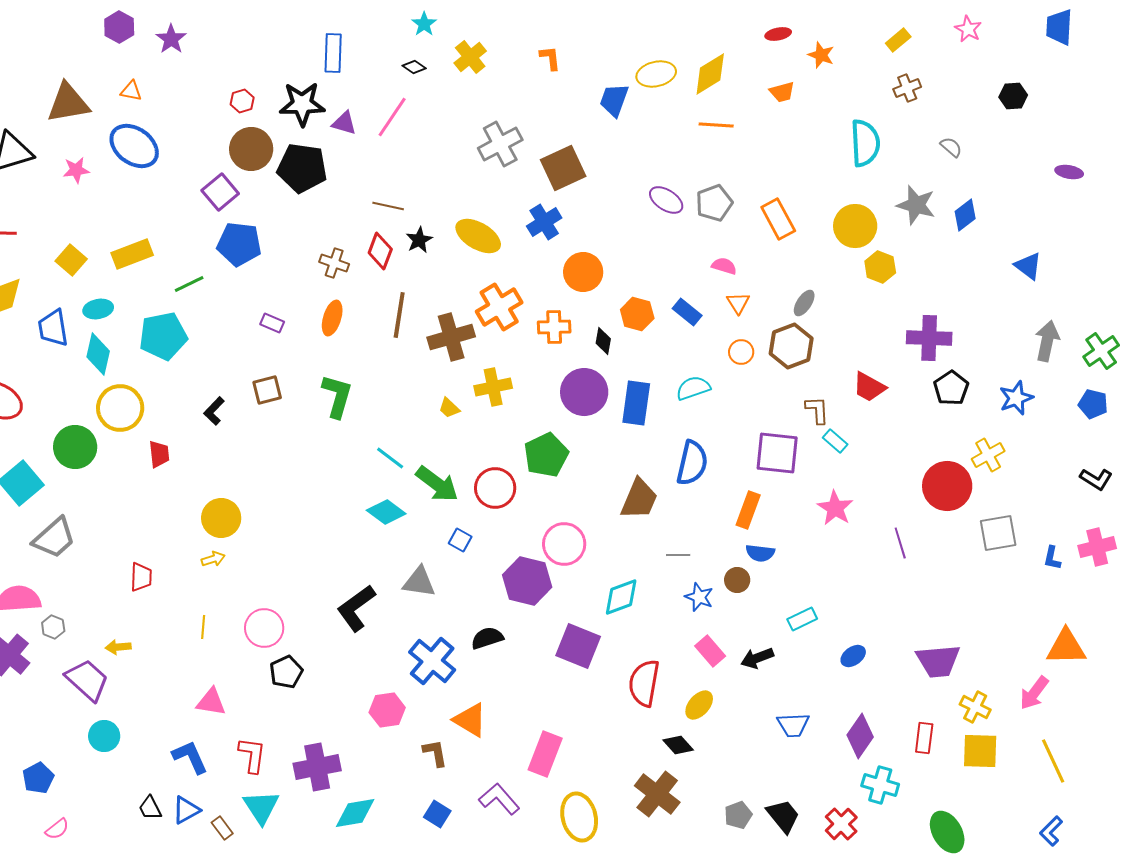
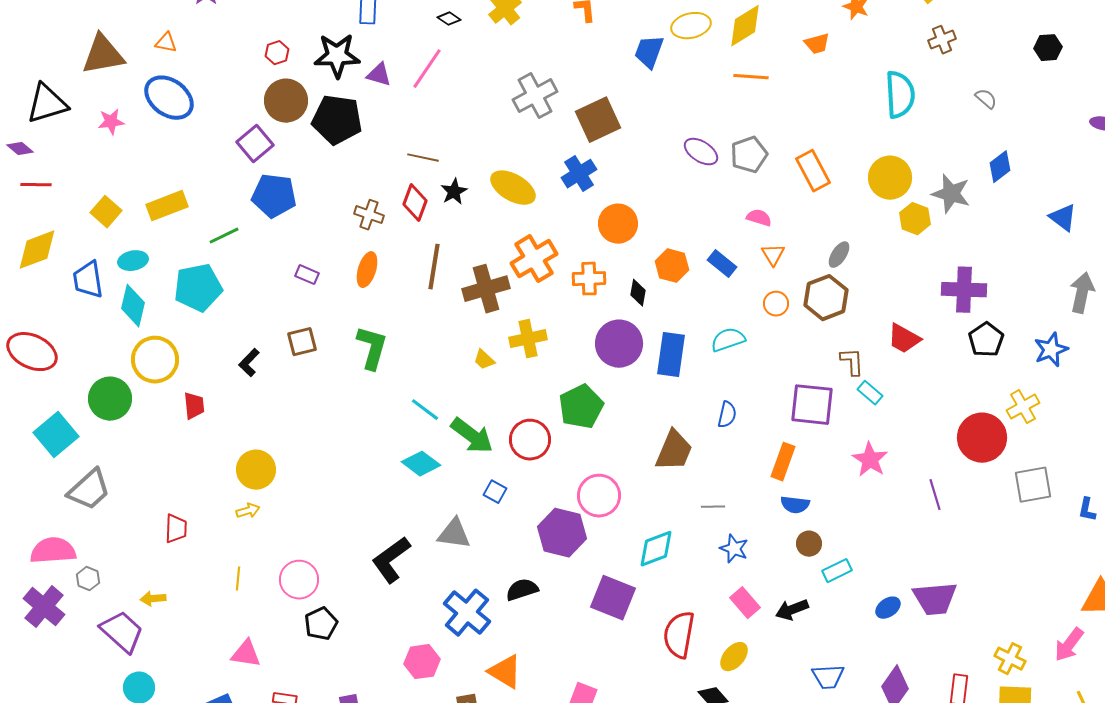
gray star: (916, 205) -> (951, 194), moved
blue semicircle: (692, 463) -> (727, 415), size x0.6
brown circle: (737, 580) -> (809, 544), moved
purple trapezoid: (938, 661) -> (935, 599), moved

